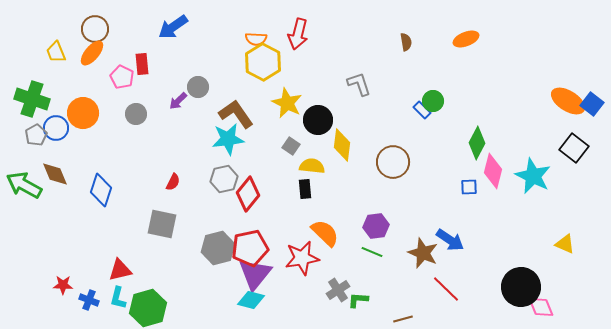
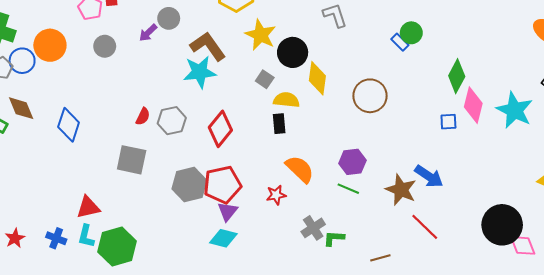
gray hexagon: (224, 179) -> (172, 121), moved
red star: (302, 258) -> (276, 195), size x0.6
purple triangle: (255, 274) -> (228, 211), size x0.6
red star: (63, 285) -> (15, 238), moved, turned -30

